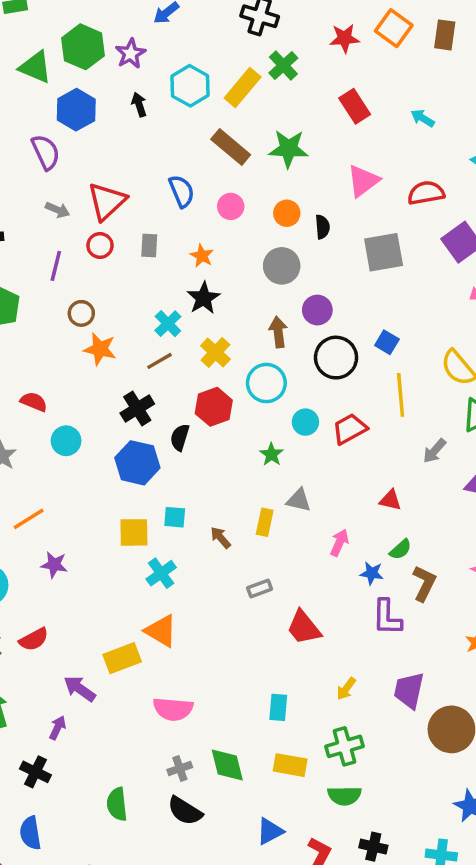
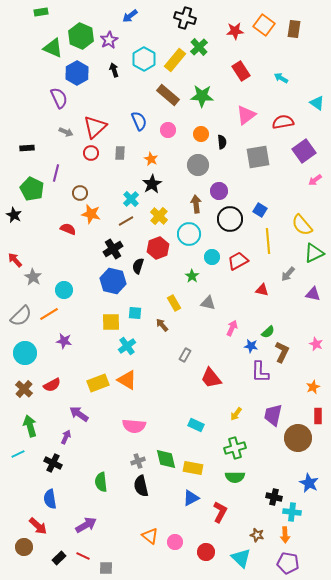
purple line: (56, 266) -> (56, 173), moved
red semicircle: (34, 402) -> (68, 229), moved
cyan circle: (66, 441) -> (64, 290), moved
red triangle: (390, 500) -> (262, 290), moved
yellow rectangle: (265, 522) -> (174, 303), moved, turned -42
gray rectangle: (260, 588) -> (185, 355), turned -40
yellow rectangle: (122, 658) -> (98, 383), moved
cyan rectangle: (278, 707) -> (196, 425), turned -70
yellow rectangle: (290, 765) -> (193, 468), moved
black semicircle: (185, 811) -> (141, 486), turned 45
black cross: (373, 847) -> (274, 497), moved

